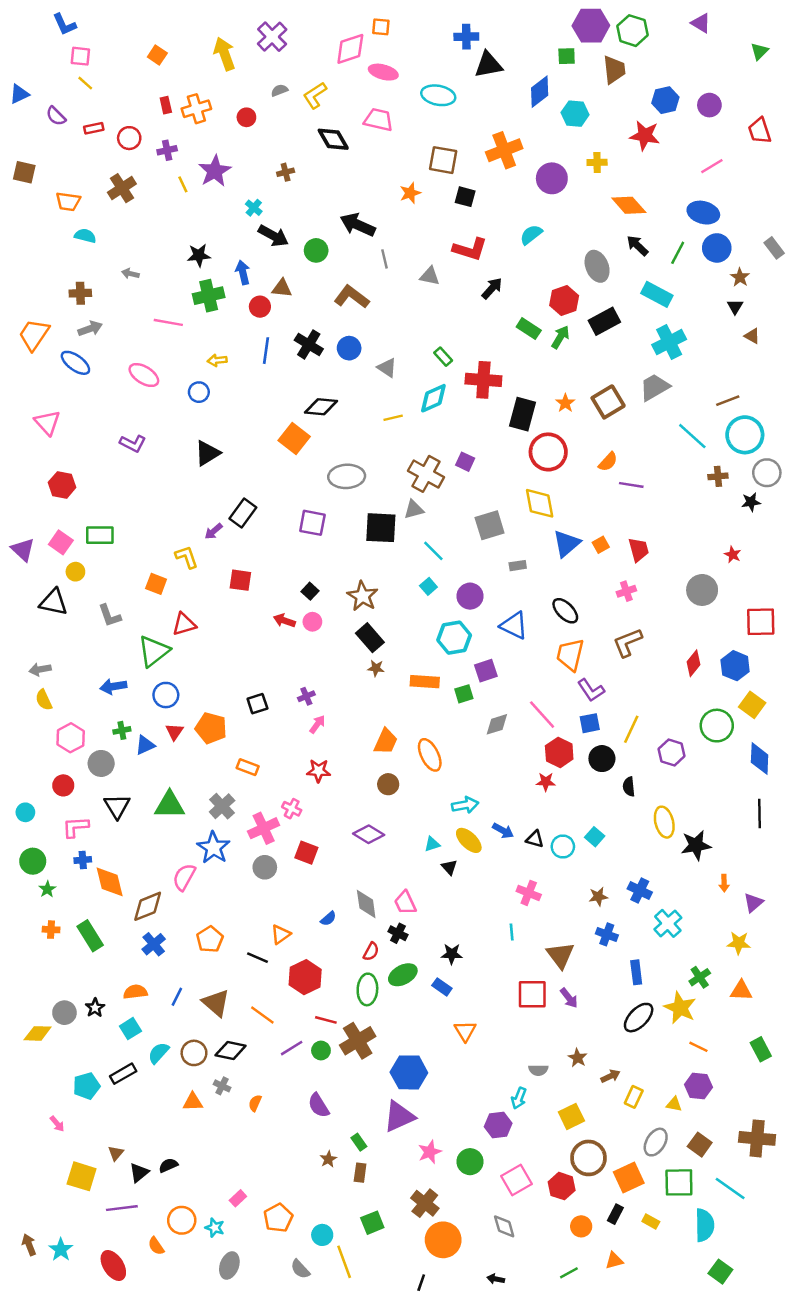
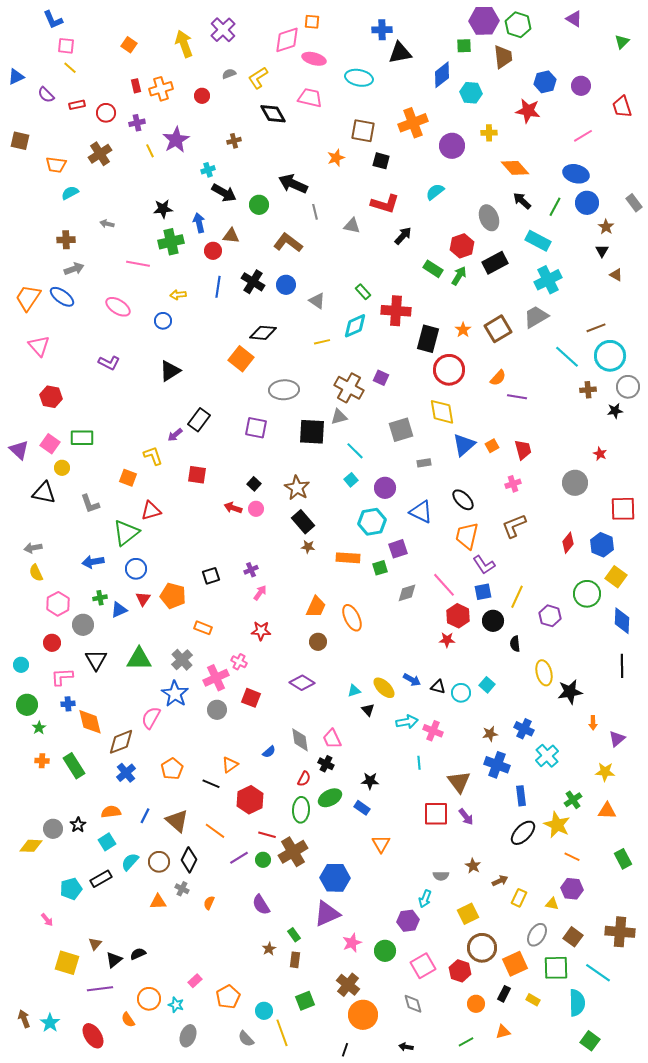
cyan cross: (254, 208) -> (208, 170), turned 32
cyan semicircle: (85, 236) -> (70, 193), turned -42
orange trapezoid: (34, 335) -> (28, 298), moved
cyan arrow: (465, 805) -> (407, 722), moved
blue cross: (607, 934) -> (497, 765), size x1.4
black diamond: (231, 1050) -> (189, 860), turned -75

